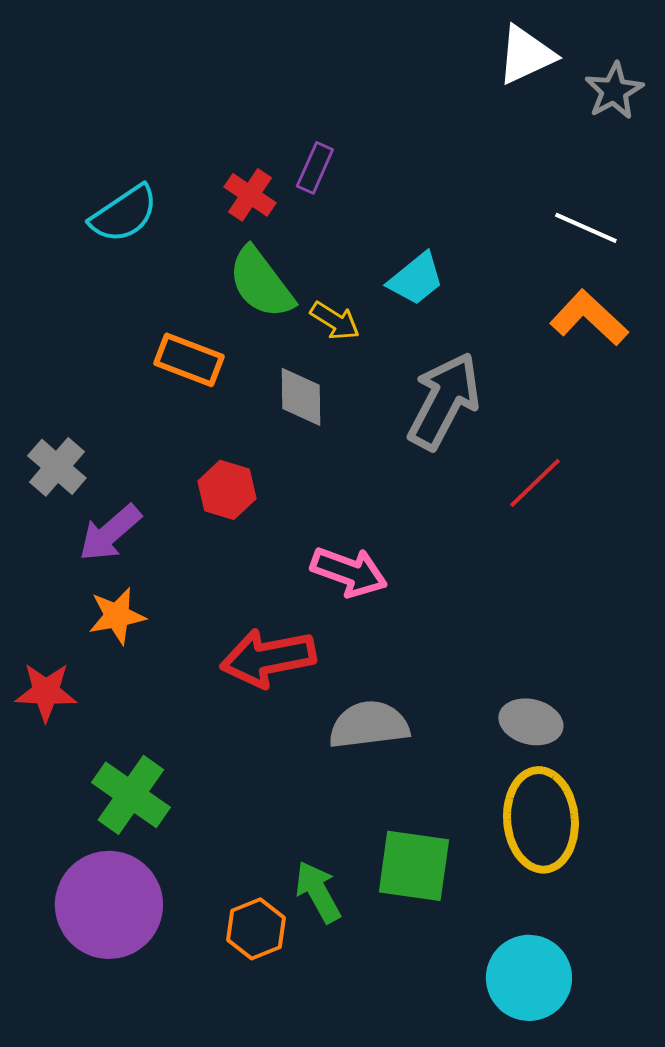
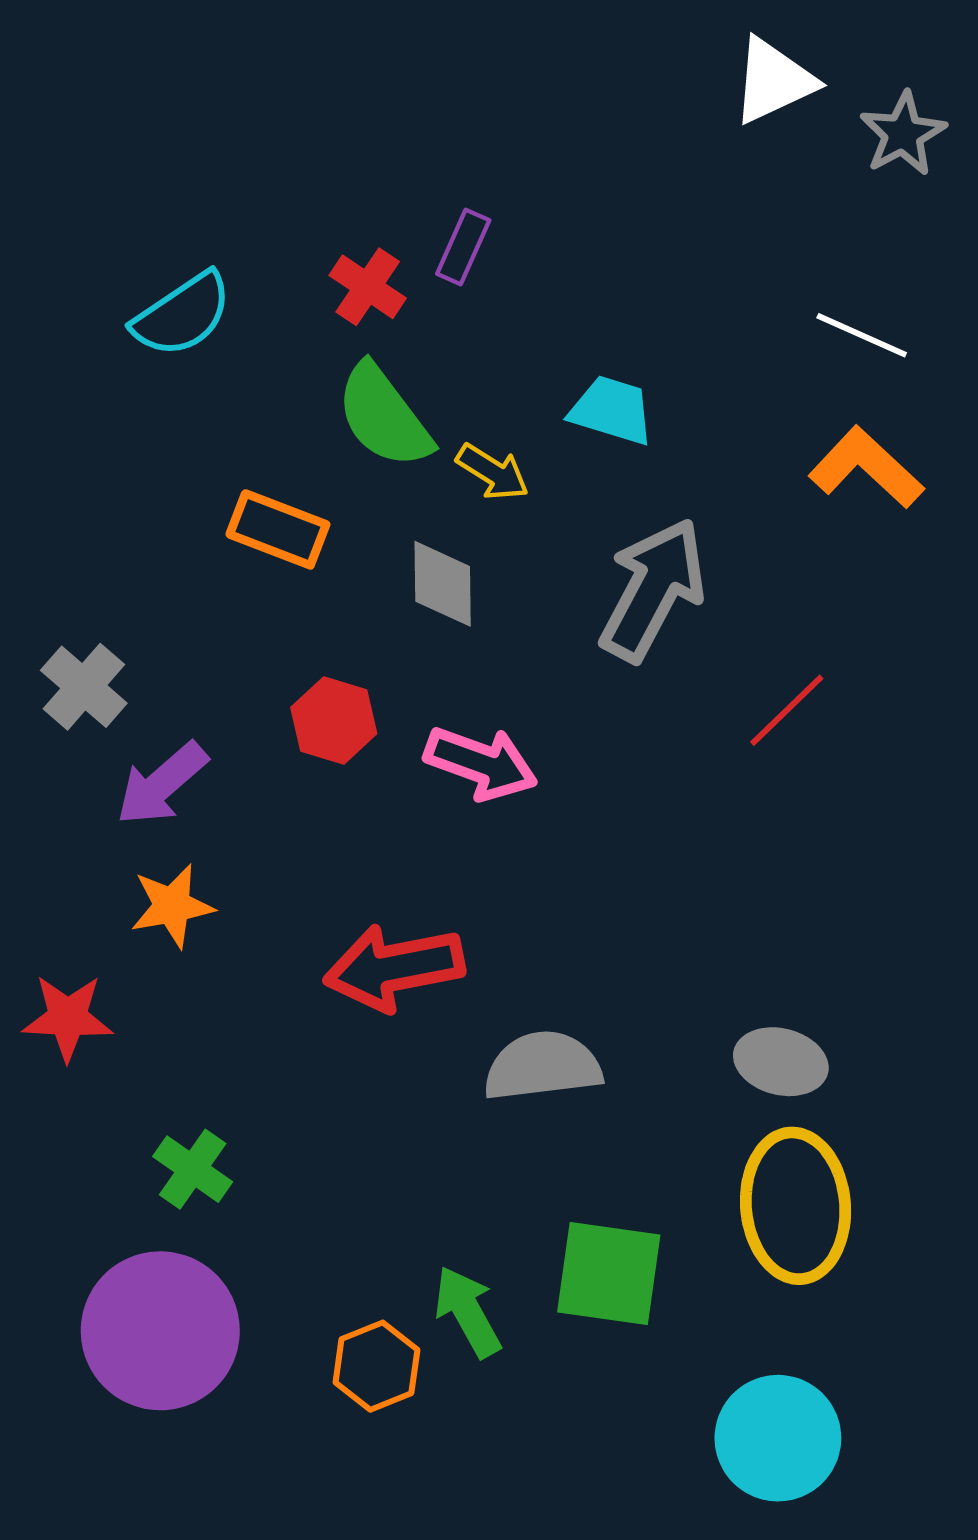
cyan trapezoid: (416, 279) -> (612, 410), turned -124
pink arrow: (349, 572) -> (481, 763), moved
green cross: (131, 795) -> (193, 1169), size x0.7

